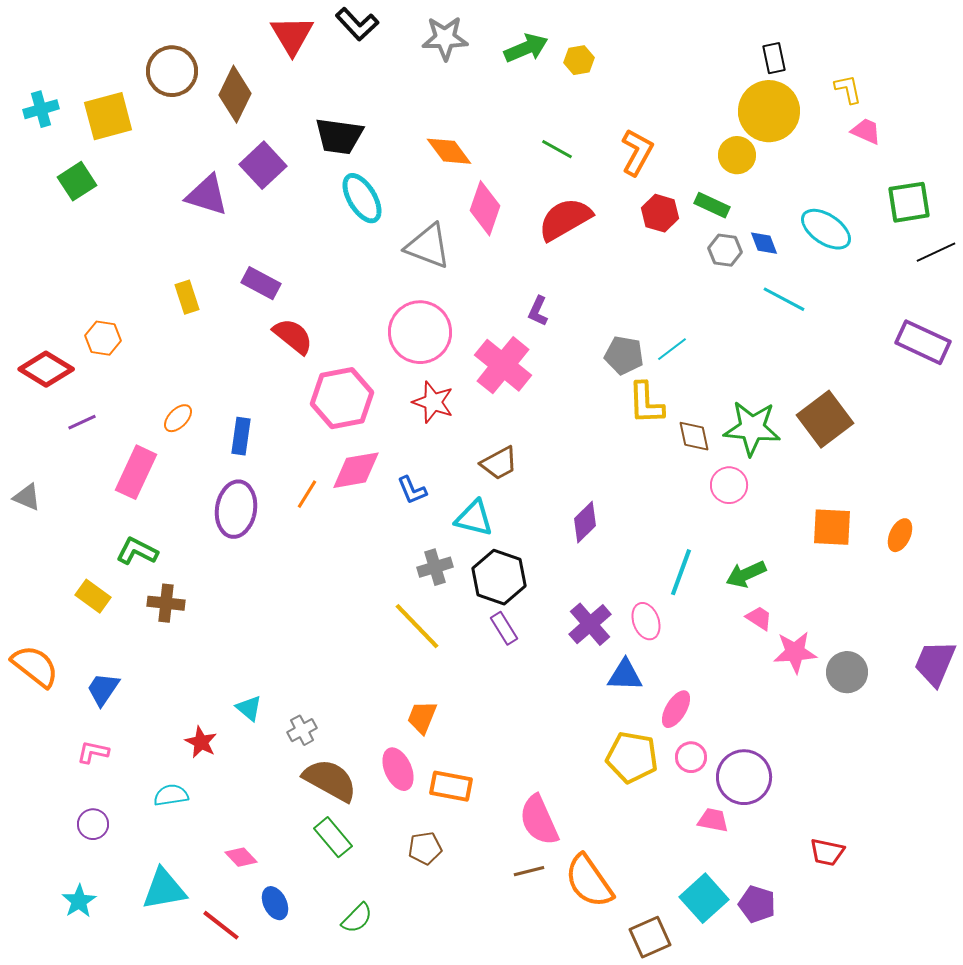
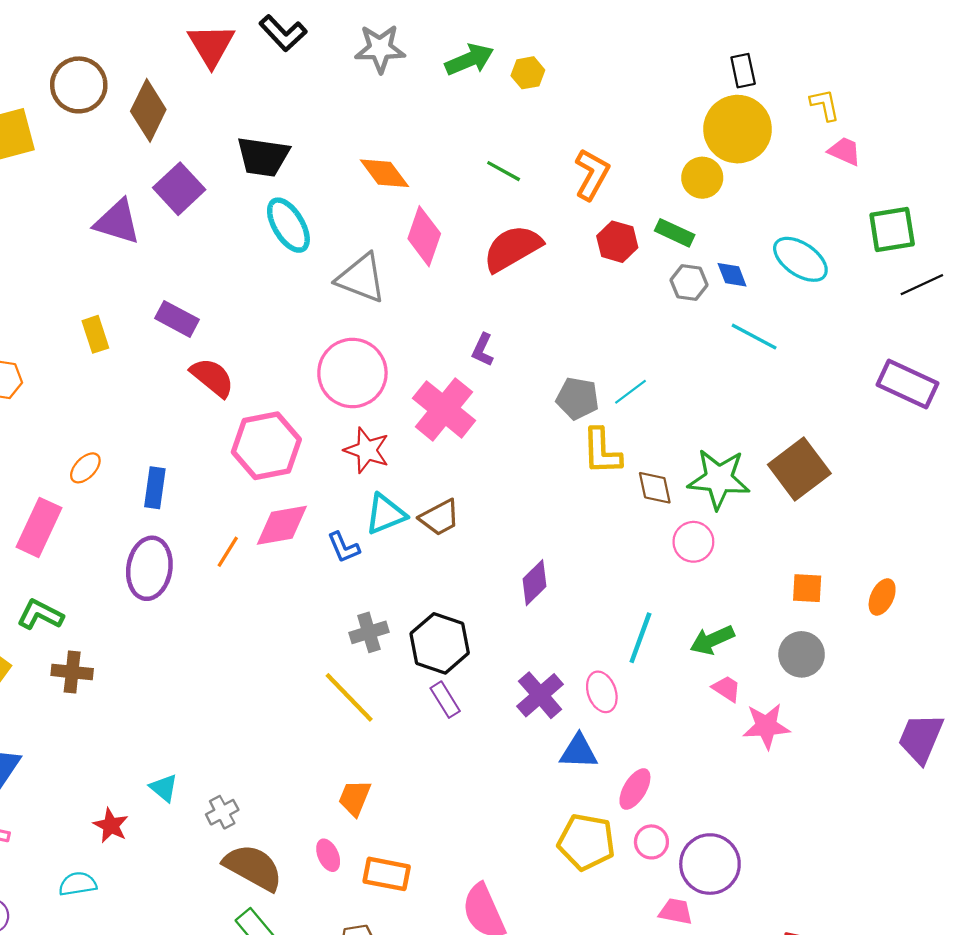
cyan triangle: (474, 518) -> (386, 514), moved, turned -36
orange square: (832, 527) -> (807, 588), size x0.7
gray circle: (847, 672) -> (802, 654), moved
pink ellipse: (398, 769) -> (328, 855), size x0.7

